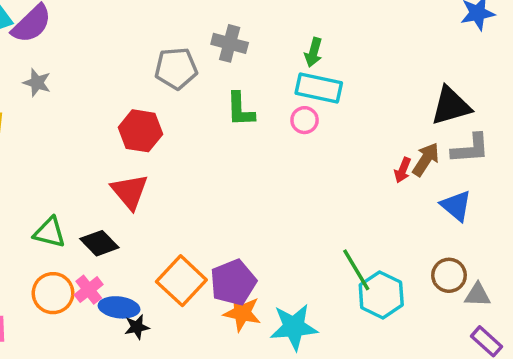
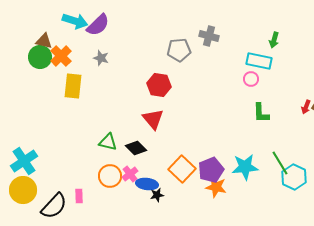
green arrow: (313, 52) -> (274, 40), moved
green L-shape: (240, 109) -> (261, 113), moved
cyan star: (294, 327) -> (245, 167), moved

